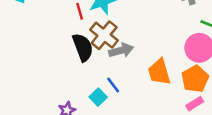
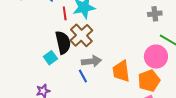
gray arrow: (121, 50) -> (91, 61), moved
cyan square: (98, 97) -> (50, 58), moved

